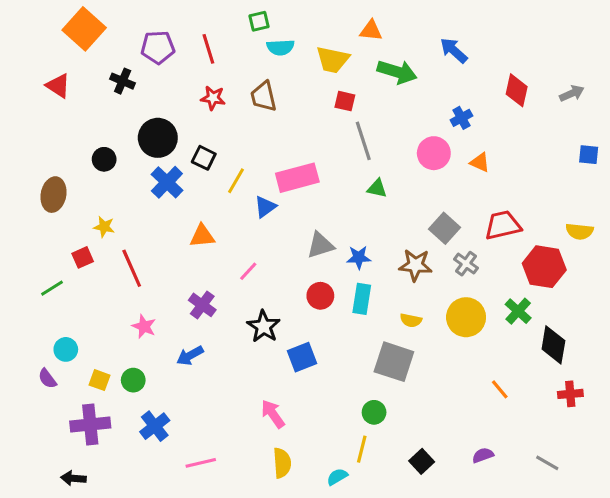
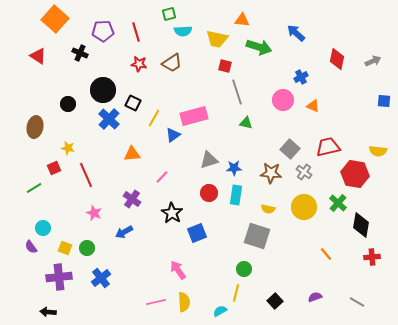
brown trapezoid: (264, 96) -> (172, 63), turned -110
pink line: (201, 463) -> (156, 302), moved

